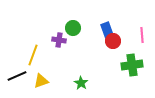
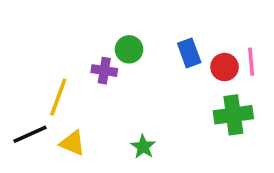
red circle: (113, 41) -> (225, 67), moved
yellow triangle: (41, 81) -> (72, 143), turned 42

